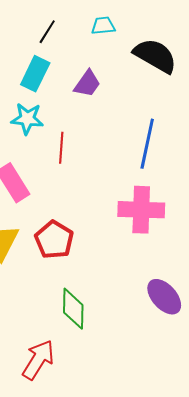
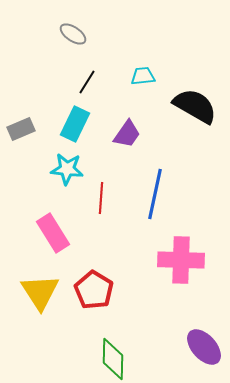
blue line: (147, 144) -> (155, 194), moved

